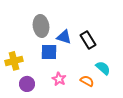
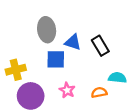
cyan semicircle: (103, 68) -> (117, 78), turned -35
orange semicircle: (87, 81) -> (99, 93), turned -40
purple circle: (27, 84) -> (31, 96), size x1.5

